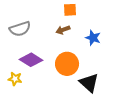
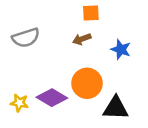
purple diamond: (31, 60) -> (52, 98), moved
black triangle: (89, 83) -> (116, 108), turned -40

